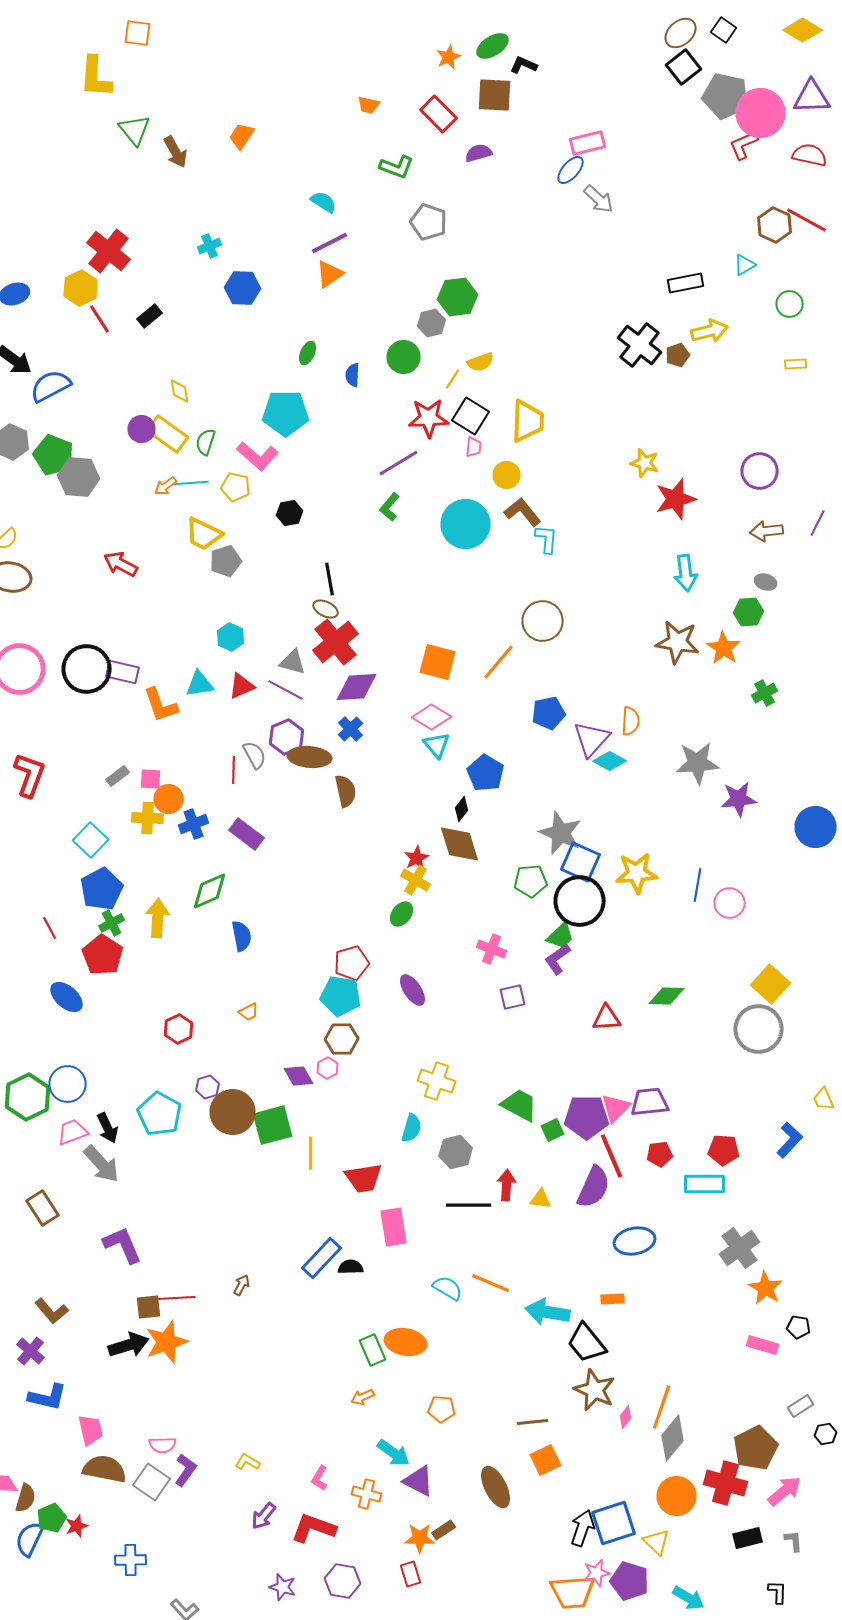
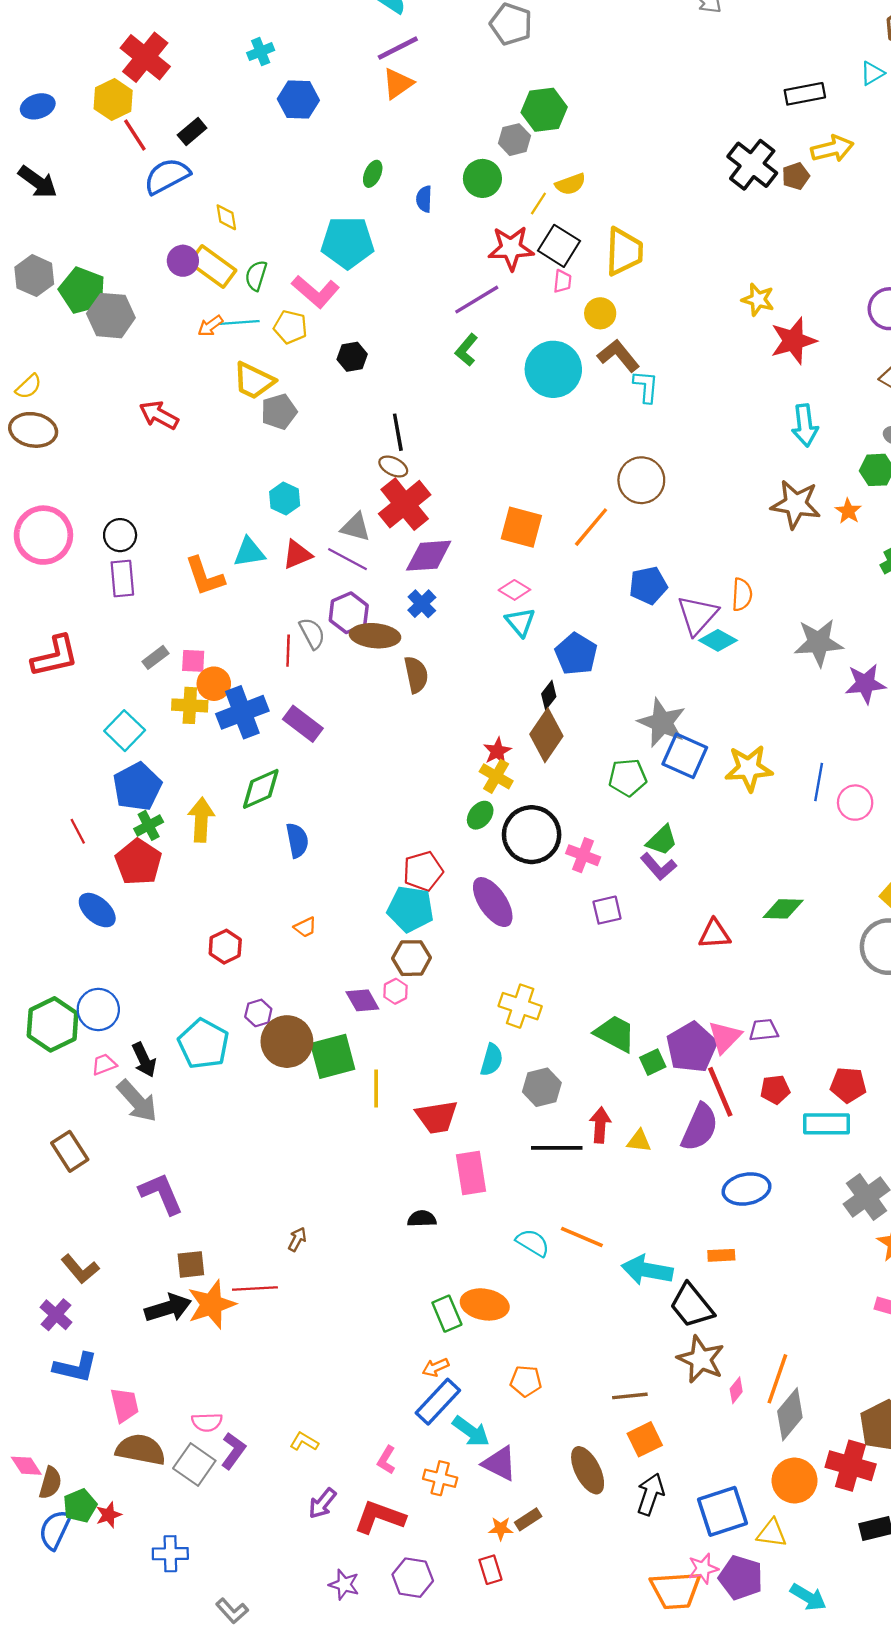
blue semicircle: (51, 386) -> (167, 176), moved
orange star: (724, 648) -> (848, 511), size x0.7
black circle: (87, 669) -> (120, 535), size x0.6
purple rectangle: (123, 672) -> (122, 579), moved, turned 72
pink diamond: (432, 717) -> (514, 590), size x0.7
red L-shape: (30, 775) -> (55, 656), turned 57
blue cross: (194, 824) -> (242, 712), size x1.5
brown diamond: (460, 844) -> (546, 735), turned 51
black circle: (580, 901) -> (532, 835), moved
purple L-shape: (558, 959) -> (658, 867), turned -96
purple ellipse: (413, 990) -> (493, 902), size x1.4
purple trapezoid: (650, 1102) -> (764, 1030), size x0.7
purple pentagon: (587, 1117) -> (692, 1047), turned -30
pink trapezoid: (73, 1132) -> (104, 1064), size x0.7
blue rectangle: (322, 1258) -> (438, 1402), moved
red line: (176, 1298) -> (255, 1288), moved
black arrow: (583, 1528) -> (650, 1494), moved
orange star: (420, 1538) -> (501, 1529), size x0.7
yellow triangle: (657, 1542) -> (772, 1533), turned -36

